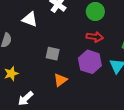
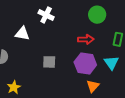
green circle: (95, 12) -> (97, 15), moved
orange triangle: (60, 80) -> (93, 86), moved

